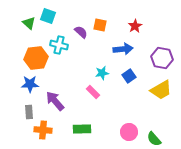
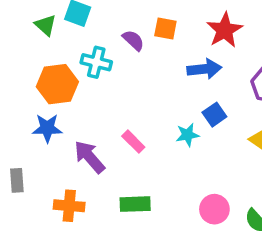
red star: (135, 26) -> (225, 30), size x1.5
cyan star: (102, 73) -> (187, 135), moved
pink rectangle: (93, 92) -> (133, 142), moved
gray rectangle: (29, 112) -> (17, 180), moved

